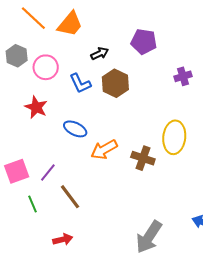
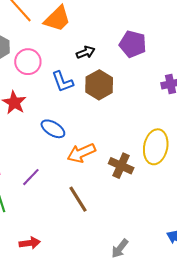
purple line: (48, 172) -> (31, 177), moved
brown line: (70, 197) -> (78, 199), moved
gray arrow: (149, 237) -> (120, 248), size x0.6

